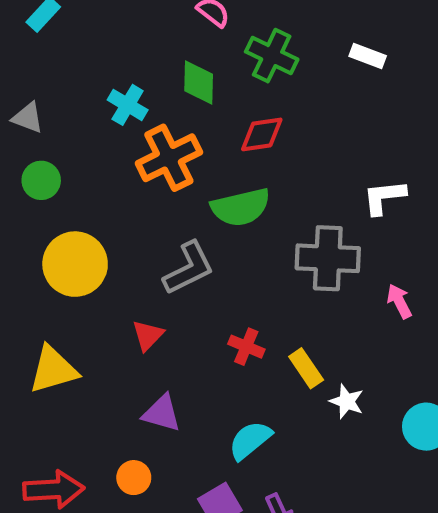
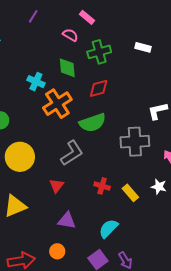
green cross: (272, 56) -> (99, 52), turned -35
white star: (347, 401) -> (159, 187), moved

